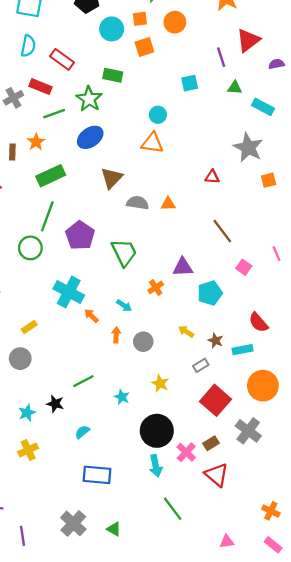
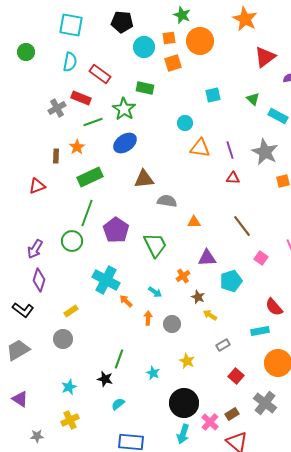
orange circle: (175, 22) -> (200, 41), size x1.4
purple line: (221, 57) -> (230, 150), moved
green triangle: (235, 88) -> (253, 99), turned 40
orange triangle: (152, 143) -> (200, 148), moved
brown triangle: (112, 178) -> (144, 179), turned 40
orange triangle: (168, 204) -> (194, 222), moved
brown star: (215, 341) -> (198, 297), moved
green line: (83, 381) -> (119, 359), turned -42
red square: (215, 400) -> (236, 376), size x0.6
black star: (55, 404) -> (105, 379), moved
cyan arrow: (156, 466) -> (183, 434), turned 30

